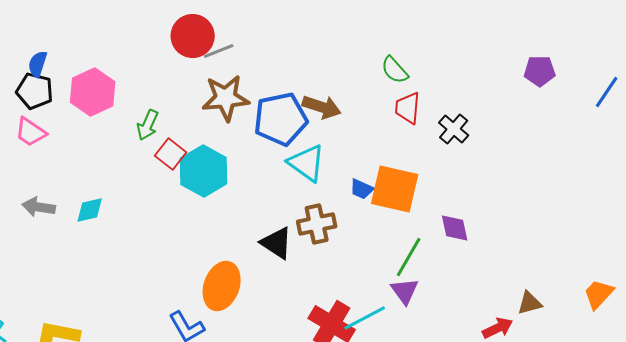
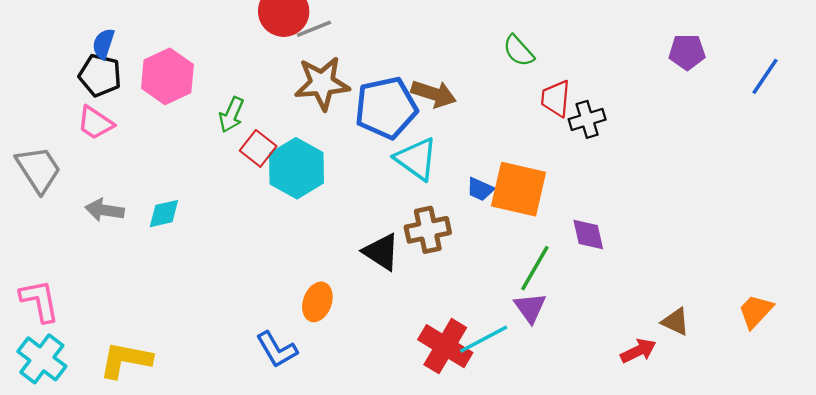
red trapezoid: (408, 108) -> (556, 98), moved
black cross: (454, 129) -> (587, 119), turned 32
orange ellipse: (222, 286) -> (317, 302), size x0.7
brown triangle: (530, 303) -> (675, 322), turned 40

